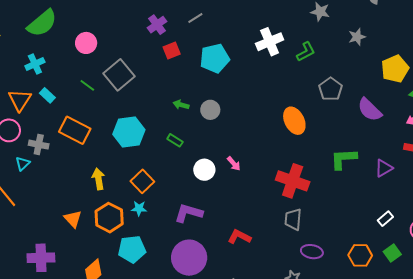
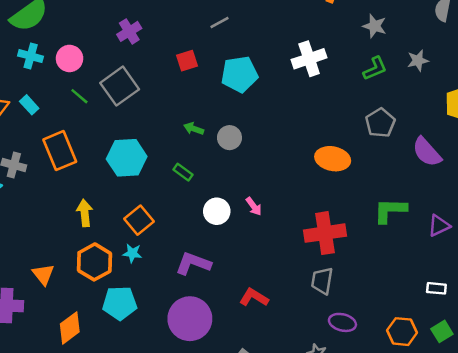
purple cross: (157, 25) -> (129, 31), moved
pink circle: (86, 43) -> (70, 58), moved
green L-shape: (306, 52) -> (375, 68), moved
cyan cross: (35, 64) -> (31, 56), moved, turned 36
orange ellipse: (294, 121) -> (333, 159), turned -56
orange rectangle: (75, 130) -> (60, 151), turned 36
red cross: (293, 181) -> (325, 233), turned -32
orange triangle: (73, 219) -> (43, 274), moved
white rectangle: (385, 219) -> (436, 288), turned 42

